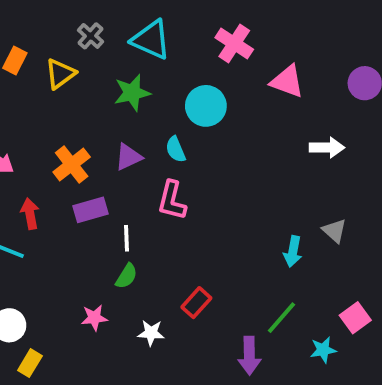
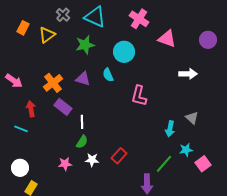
purple triangle: (128, 157) -> (83, 79), turned 42
pink L-shape: (172, 200) -> (139, 96), moved
purple rectangle: (91, 210) -> (63, 107), turned 54
white star: (151, 333) -> (92, 160), moved
cyan star: (323, 350) -> (186, 150), moved

